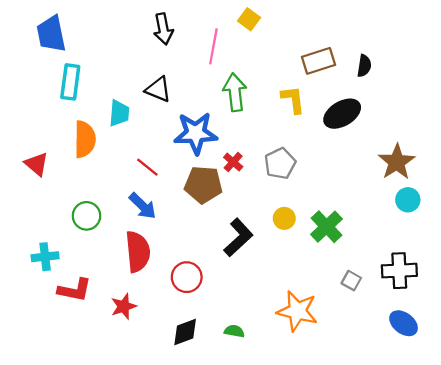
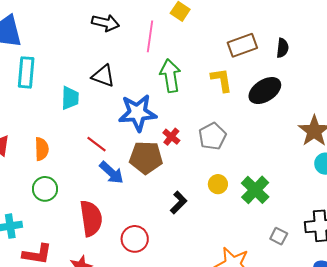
black arrow: (163, 29) -> (106, 23), turned -64
orange semicircle: (85, 139) -> (42, 149), moved, size x0.7
blue arrow: (143, 206) -> (112, 173), moved
black L-shape: (238, 237) -> (179, 202), size x0.7

